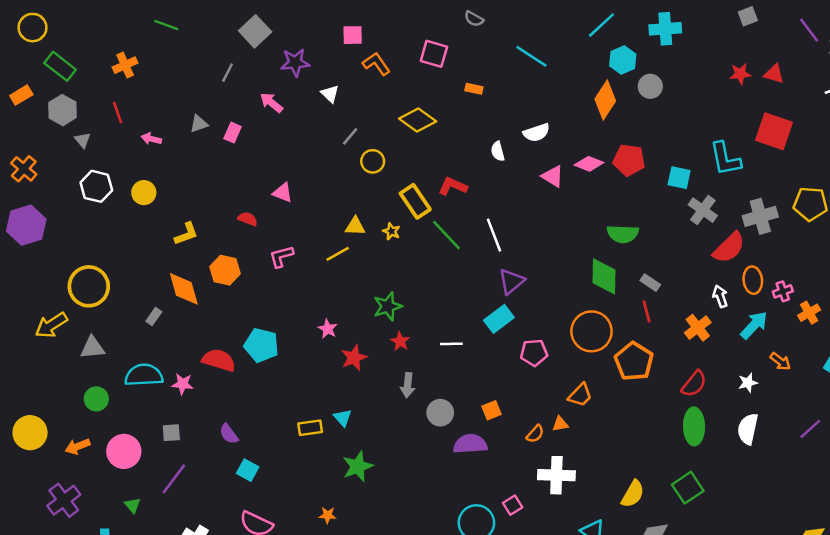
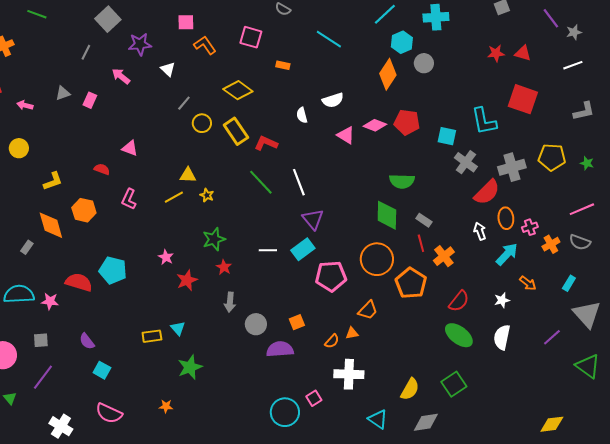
yellow rectangle: (415, 201) -> (236, 131), moved
yellow star: (391, 231) -> (207, 195), moved
pink L-shape: (281, 256) -> (129, 199), turned -50
purple triangle: (511, 281) -> (313, 219), turned -30
orange cross: (698, 328) -> (444, 256), moved
white line: (451, 344) -> (268, 250), moved
pink pentagon: (534, 353) -> (331, 276), size x1.4
green ellipse: (694, 426) -> (459, 335), turned -52

